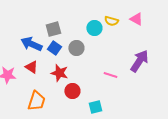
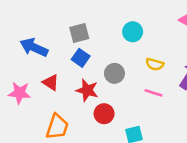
yellow semicircle: (111, 21) -> (155, 64), moved
blue arrow: (31, 44) -> (34, 47), moved
gray circle: (76, 48) -> (114, 73), moved

